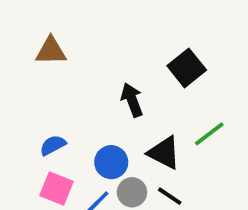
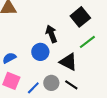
green line: (209, 134) -> (87, 42), moved
blue circle: (111, 162) -> (40, 52), moved

